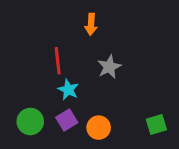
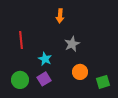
red line: (58, 61) -> (21, 40), moved
orange circle: (99, 128) -> (80, 72), moved

